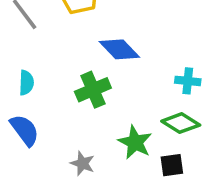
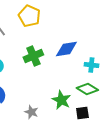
blue diamond: (119, 49) -> (66, 49), moved, turned -55
green cross: (93, 90) -> (33, 56), moved

